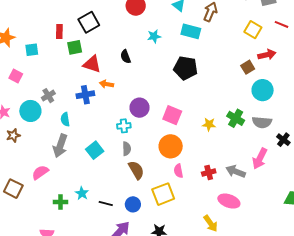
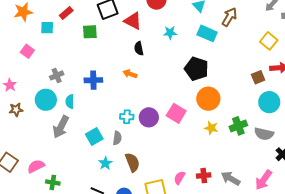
red rectangle: (59, 32) -> (66, 13), moved, turned 40
red triangle: (92, 64) -> (133, 21), moved
orange arrow: (107, 84) -> (130, 74), moved
purple circle: (140, 108) -> (149, 117), moved
cyan circle: (30, 111) -> (46, 100), moved
green cross: (236, 118) -> (238, 126), turned 30
orange circle: (171, 146) -> (208, 99), moved
gray semicircle: (127, 149) -> (117, 138), moved
pink arrow: (260, 159) -> (264, 180), moved
pink semicircle: (178, 171) -> (179, 178), moved, turned 32
pink semicircle: (40, 172) -> (36, 166), moved
cyan star: (82, 193) -> (105, 163), moved

